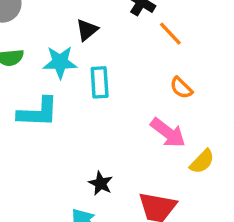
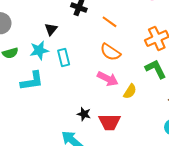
orange line: (170, 34) -> (110, 22), moved
orange semicircle: (181, 88) -> (110, 52), size x1.5
black star: (101, 183) -> (84, 114), moved

